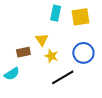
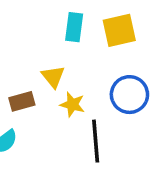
black line: (63, 77) -> (96, 141), turned -60

